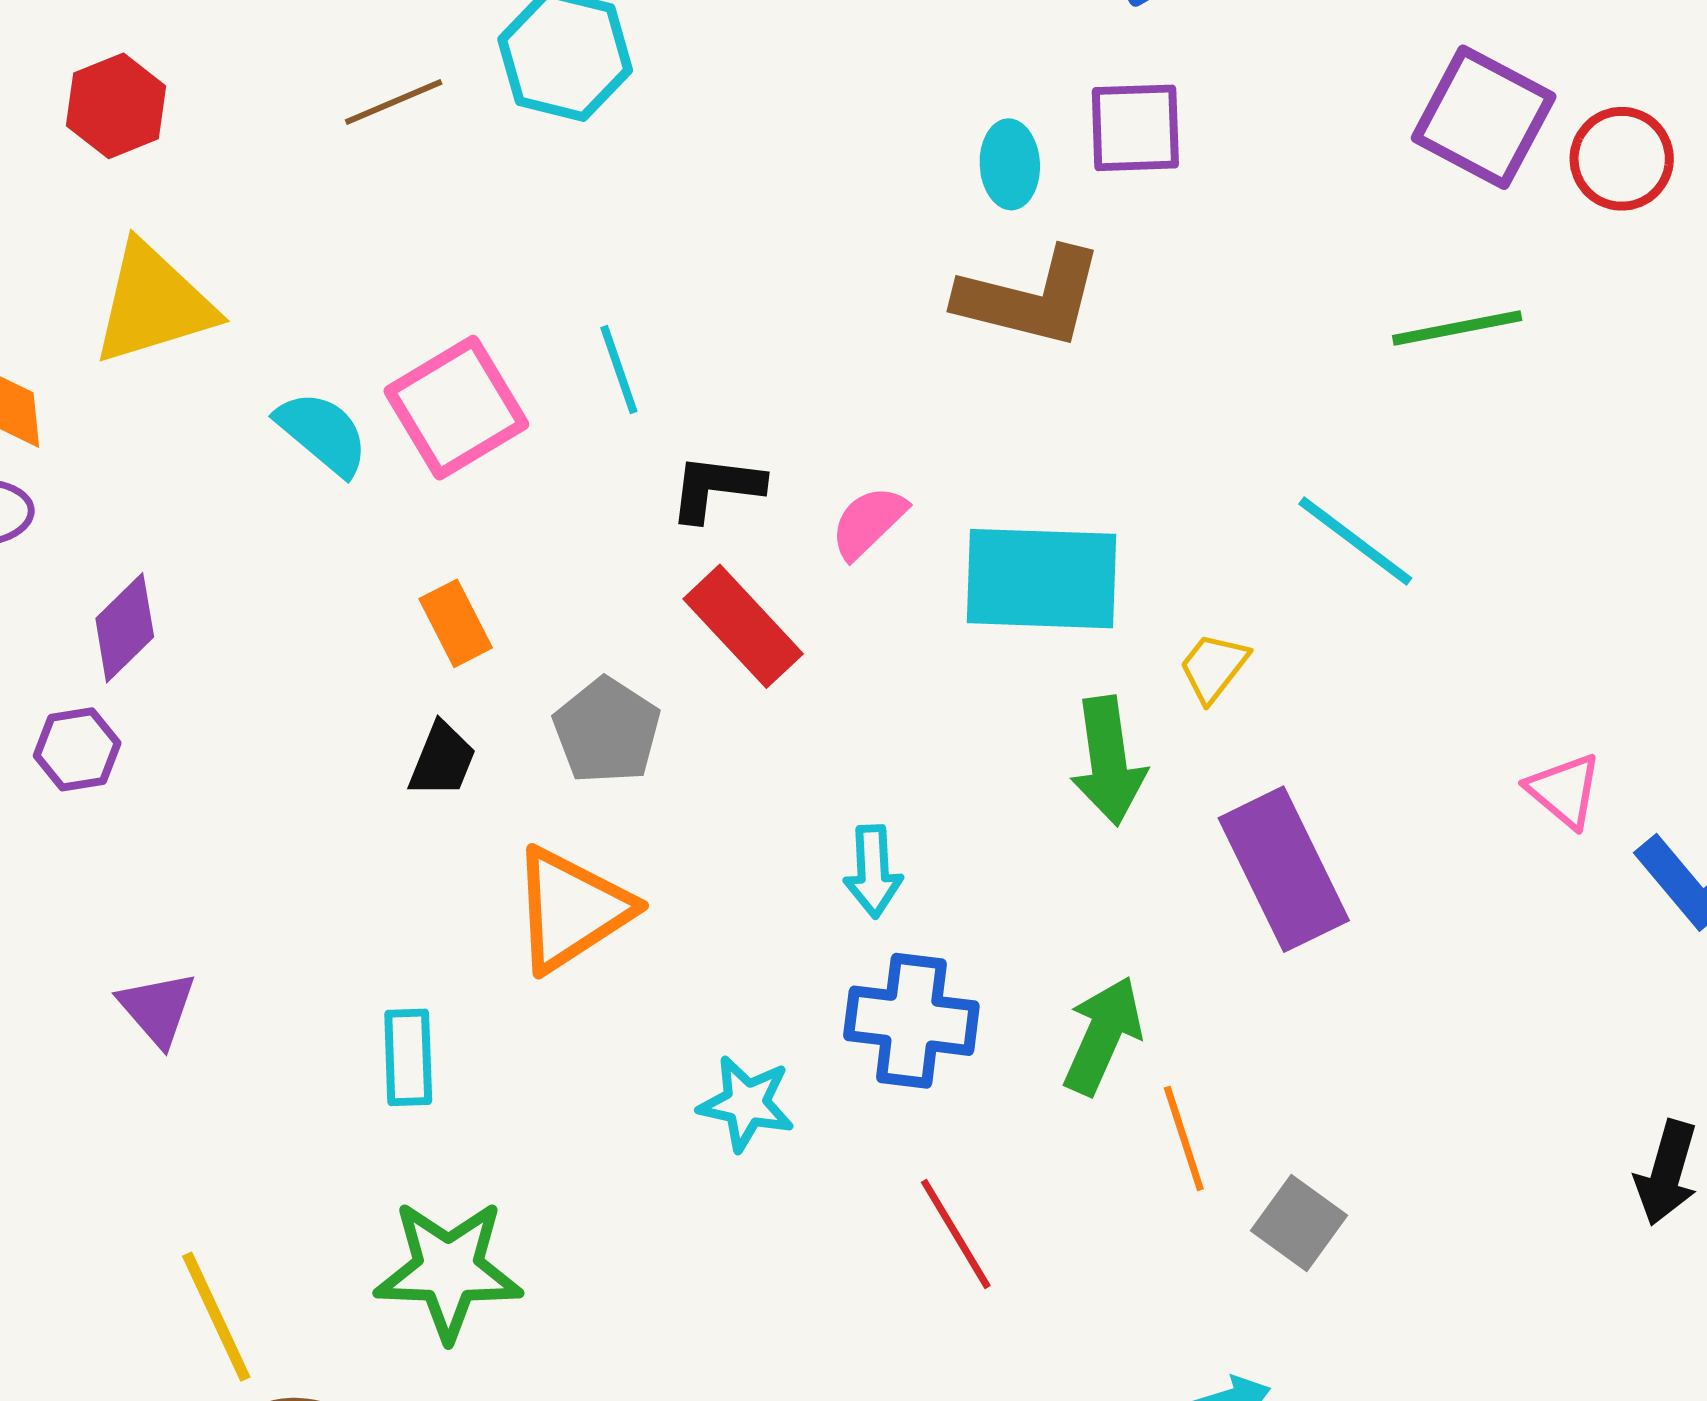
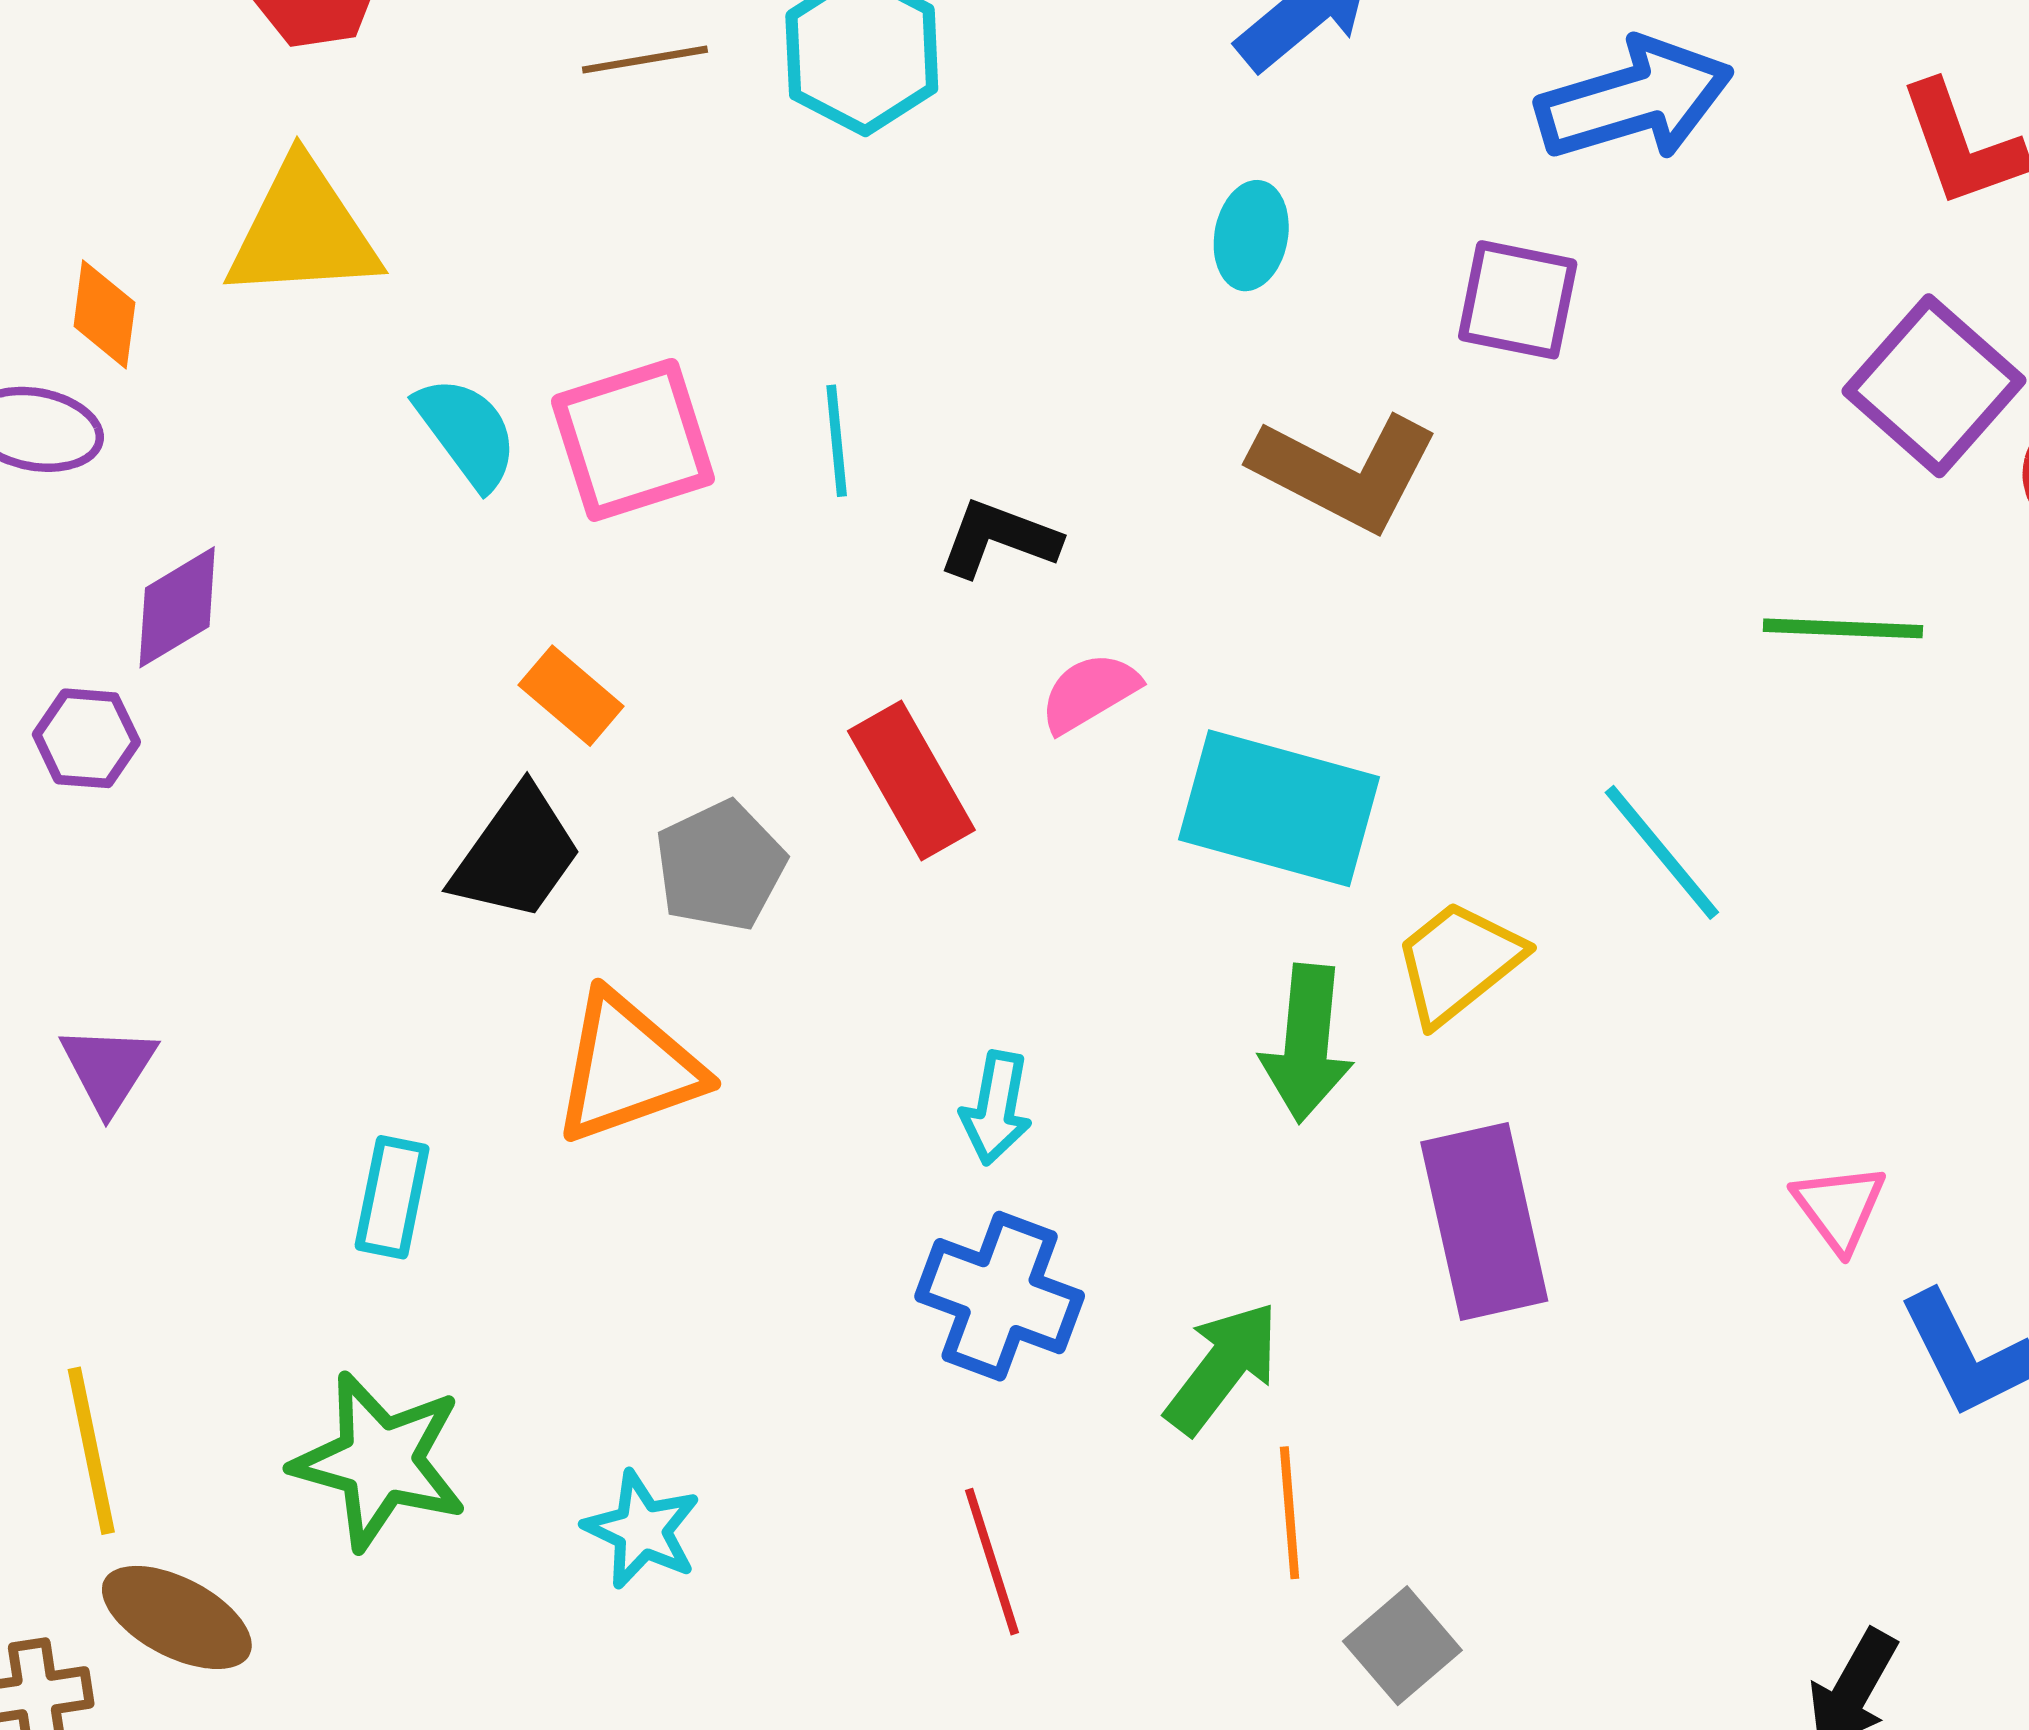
cyan ellipse: (1010, 164) -> (1251, 236), moved
black L-shape: (716, 488) -> (999, 539), moved
orange rectangle: (456, 623) -> (571, 696), turned -36
yellow trapezoid: (1214, 667) -> (1458, 962), size x1.5
black trapezoid: (442, 760) -> (517, 854), size x1.5
cyan star: (746, 1103) -> (642, 1530), moved

